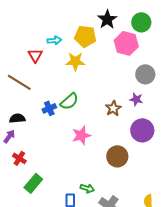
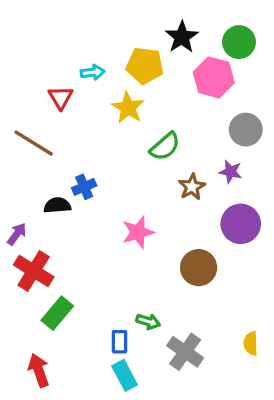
yellow star: (75, 61) -> (128, 108), turned 30
green semicircle: (69, 101) -> (165, 146), moved
black semicircle: (17, 118) -> (57, 205), moved
red cross: (19, 158) -> (34, 271), size x1.6

